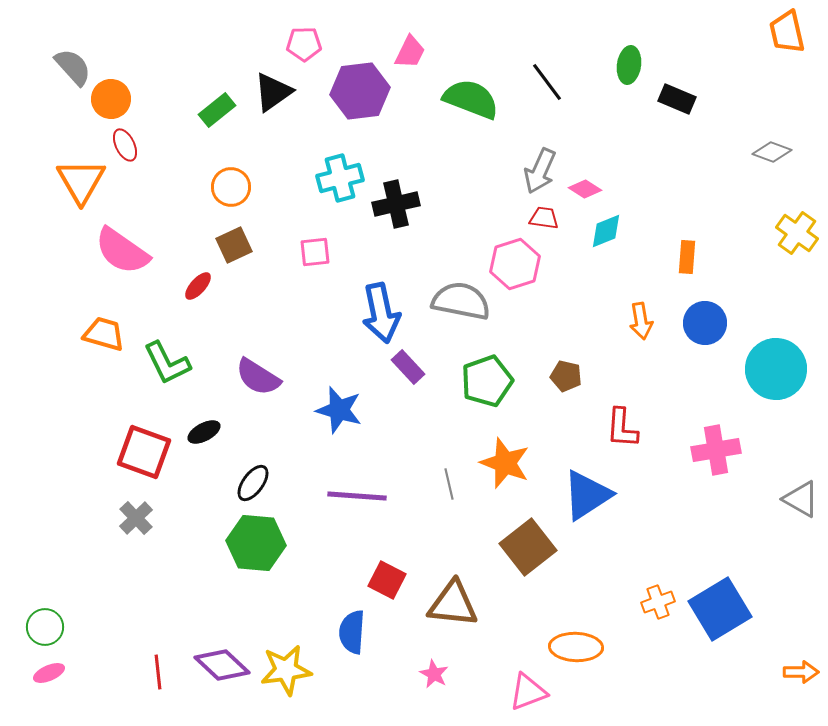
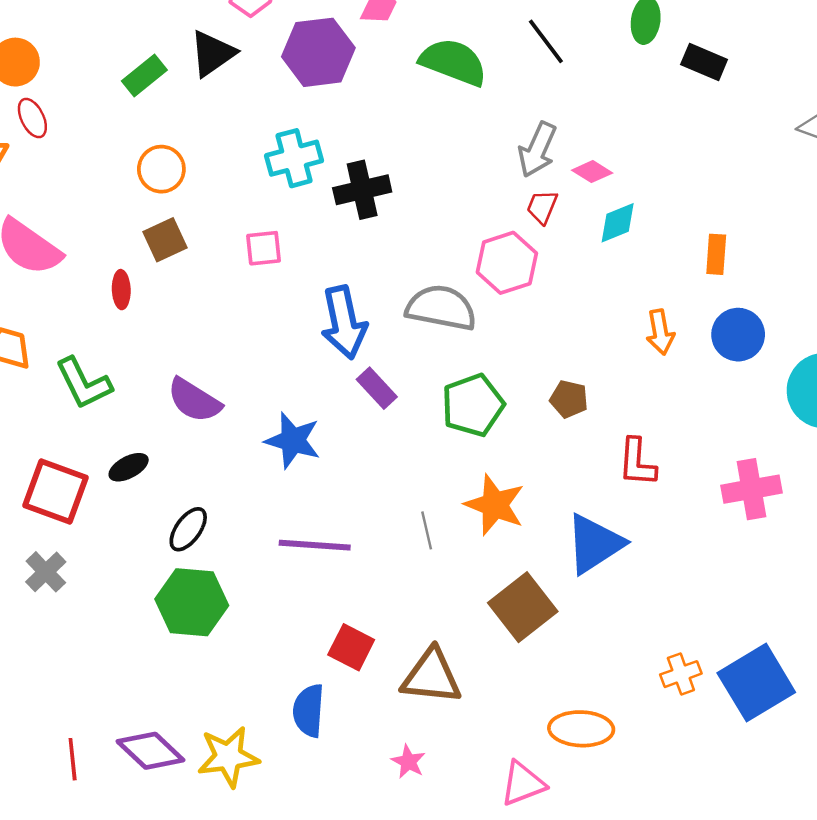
red trapezoid: (544, 218) -> (542, 207), turned -76
red ellipse: (198, 286) -> (121, 290), turned -44

